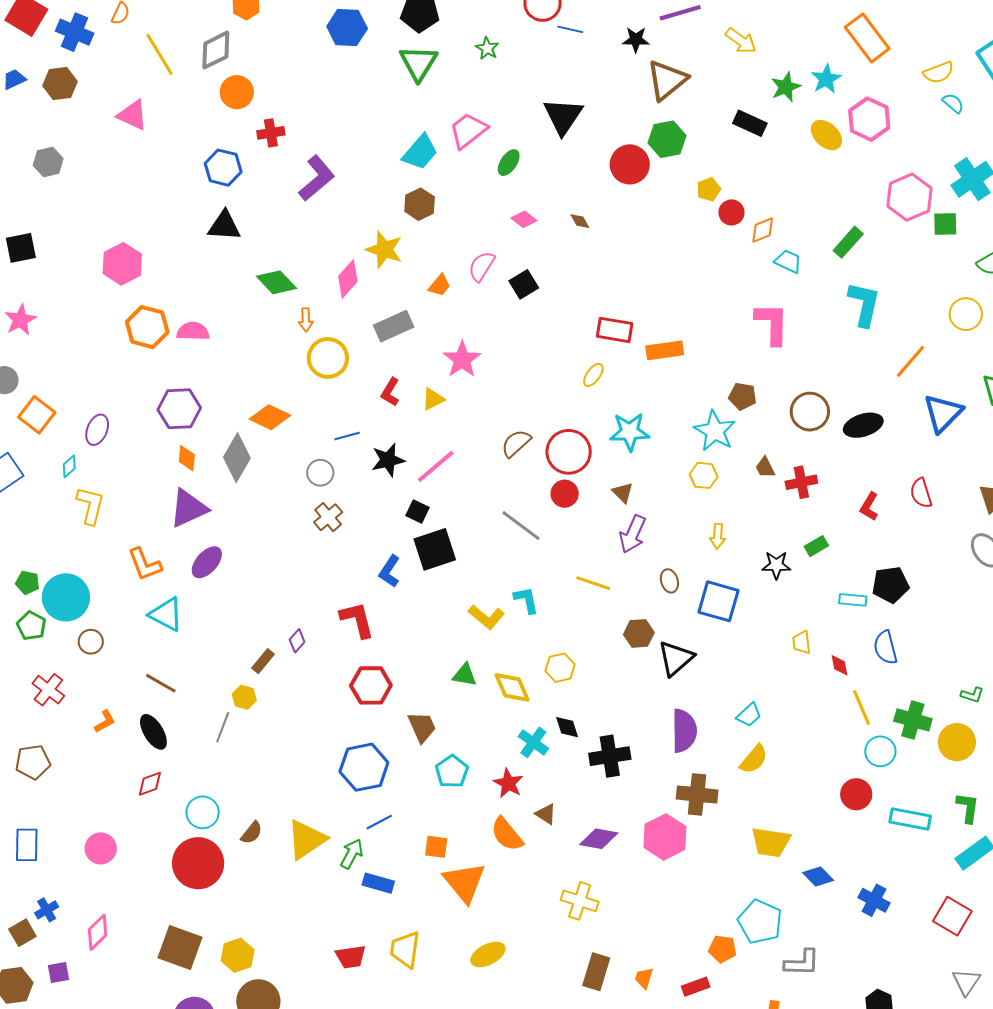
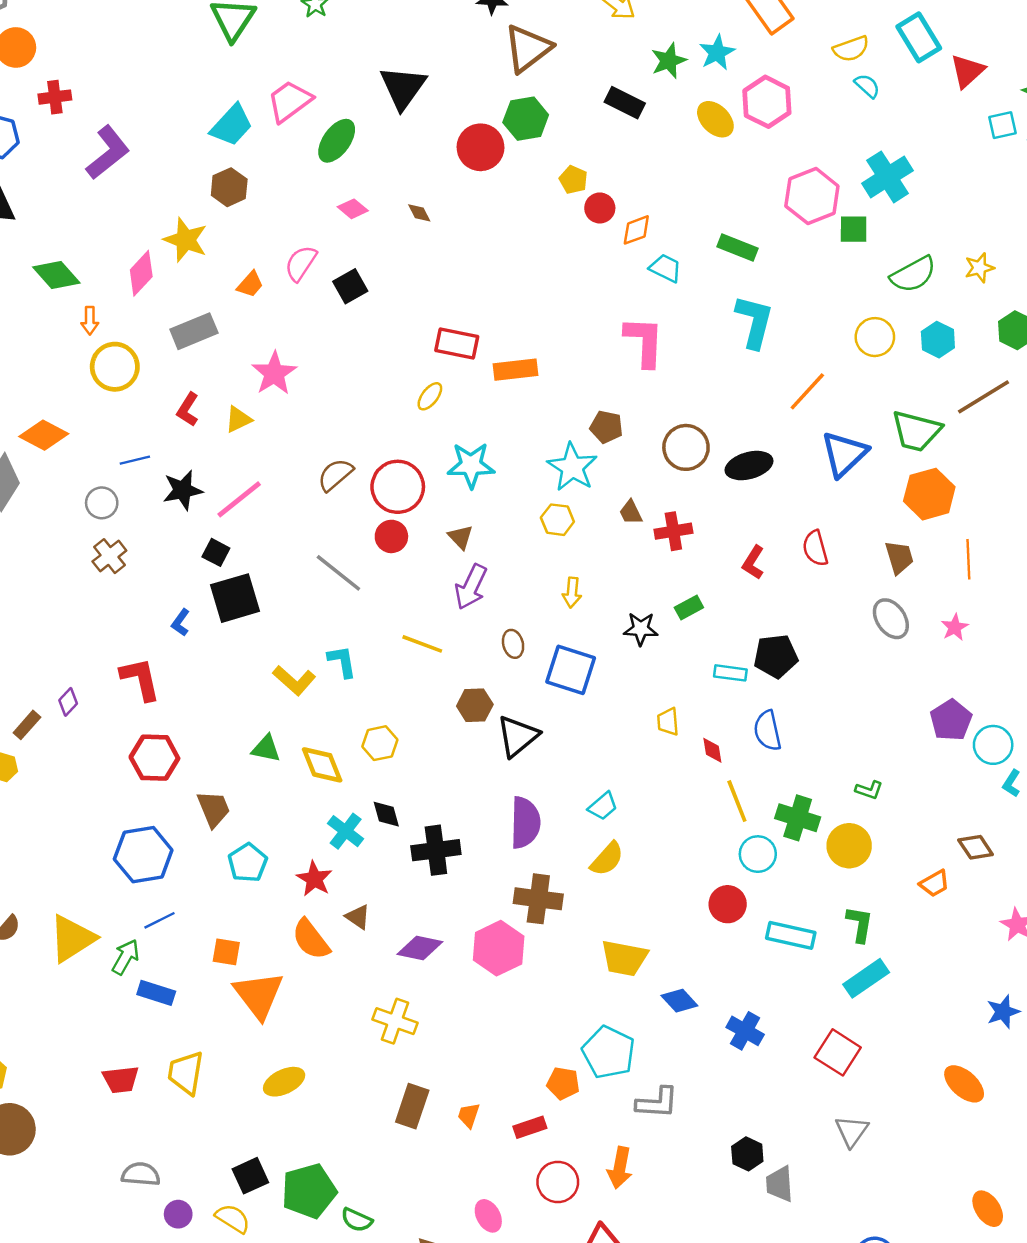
green ellipse: (509, 163) -> (337, 141), size x1.4
yellow pentagon: (709, 189) -> (573, 180), turned -30
green rectangle: (848, 242) -> (738, 247), turned 68
blue L-shape: (390, 571) -> (181, 622), size x0.7

